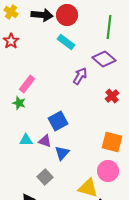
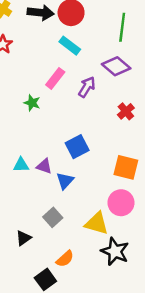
pink rectangle: (27, 84) -> (55, 78), moved
green star: (19, 103) -> (32, 103), moved
blue square: (58, 121) -> (77, 147), moved
gray square: (45, 177) -> (53, 217), moved

